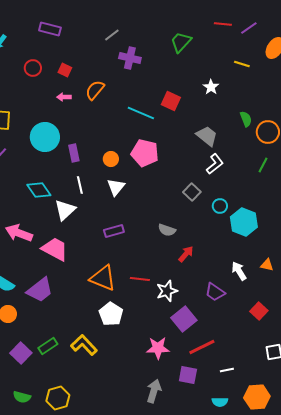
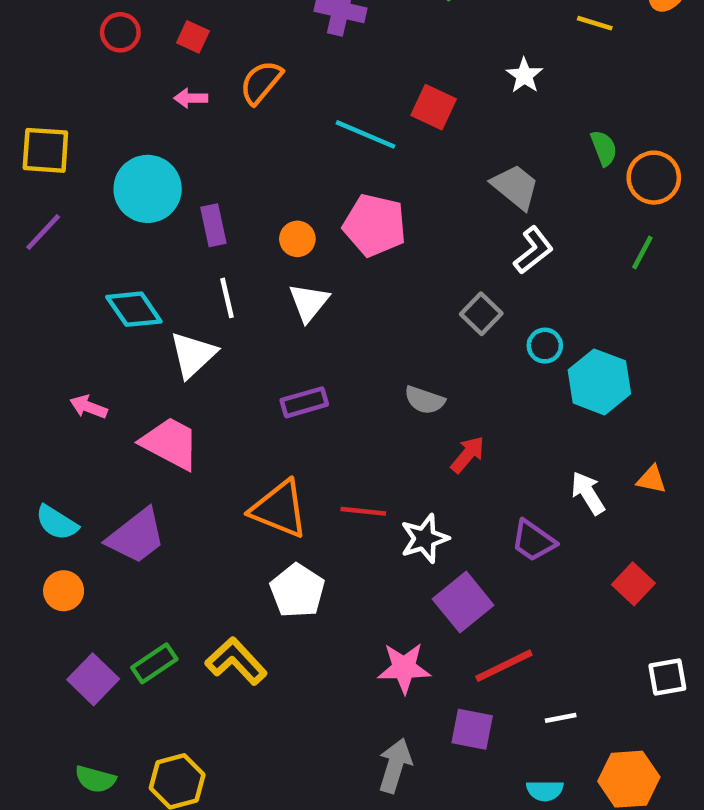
pink arrow: (19, 233) -> (89, 407), size x0.6

